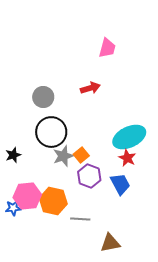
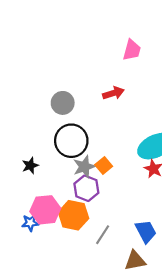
purple hexagon: (89, 176) -> (86, 188), moved
blue trapezoid: (120, 184) -> (146, 231), moved
gray line: (80, 219) -> (103, 235), turned -60

